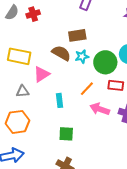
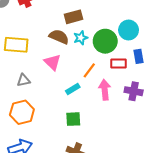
pink triangle: (42, 74) -> (52, 62), moved, turned -36
cyan rectangle: (60, 100) -> (73, 89), moved, turned 72
pink arrow: (100, 109) -> (105, 90), turned 72

